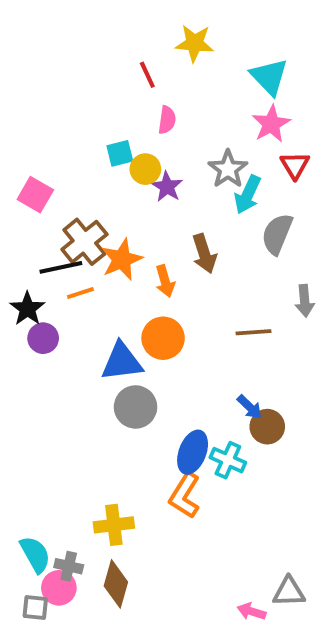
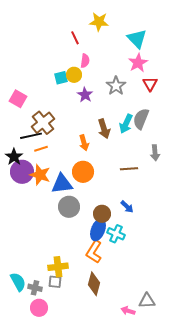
yellow circle: (145, 169) -> (74, 75), moved
cyan arrow: (248, 195) -> (126, 124), moved
orange star: (122, 260) -> (40, 175), moved, turned -30
purple circle: (43, 338) -> (22, 172), size x1.5
brown circle: (267, 427) -> (102, 214), moved
brown diamond: (116, 584) -> (94, 284), moved
pink circle: (59, 588) -> (39, 308), moved
gray square: (35, 607) -> (55, 282), moved

